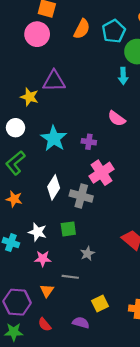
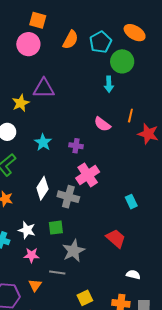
yellow star: (29, 97) -> (21, 103), turned 30
cyan star: (54, 138) -> (43, 142), size x0.7
gray star: (87, 253) -> (74, 251), size x1.6

